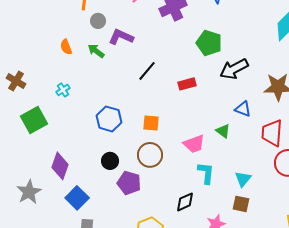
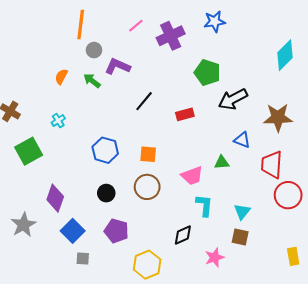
orange semicircle: (66, 47) -> (61, 77), turned 49
green triangle: (223, 131) -> (222, 162), turned -42
purple pentagon: (129, 183) -> (116, 231), moved

